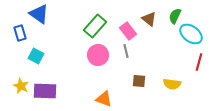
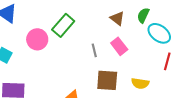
pink rectangle: (128, 31) -> (119, 46), moved
pink circle: (98, 55) -> (37, 39), moved
brown square: (139, 81) -> (107, 80), size x1.6

